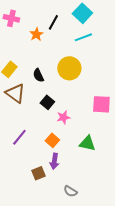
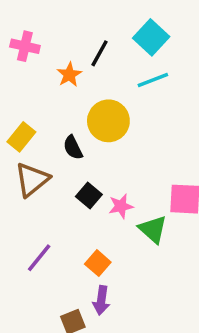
yellow circle: (69, 68) -> (108, 121), moved
brown triangle: (15, 93) -> (32, 180), turned 45
pink star: (63, 117) -> (121, 206), moved
green triangle: (87, 143) -> (153, 229), moved, turned 30

